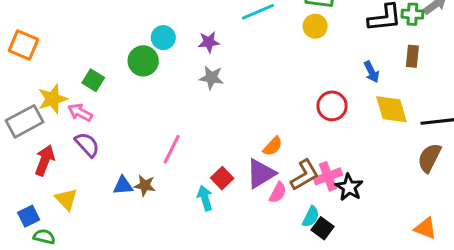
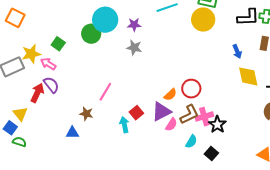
yellow circle: (315, 26) -> (203, 20), size x1.5
cyan circle: (163, 38) -> (105, 20), size x1.6
red circle: (332, 106) -> (191, 89), moved
red arrow: (45, 160) -> (37, 93), moved
blue triangle: (123, 186) -> (72, 133), moved
yellow triangle: (66, 199) -> (20, 114), moved
blue square: (29, 216) -> (10, 128), turned -32
black square: (323, 228) -> (211, 153), moved

